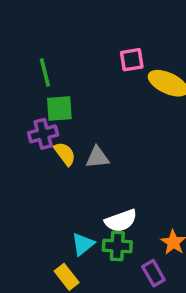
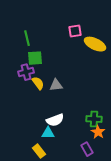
white semicircle: (121, 221) -> (55, 120), moved
cyan triangle: (83, 244) -> (48, 133), turned 40
green cross: (117, 246) -> (94, 119), moved

